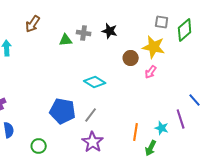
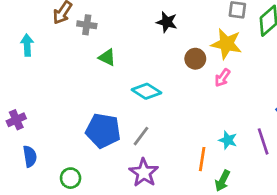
gray cross: (84, 33) -> (87, 25), moved
green triangle: (66, 40) -> (107, 57), moved, turned 32
cyan star: (162, 128) -> (228, 140), moved

